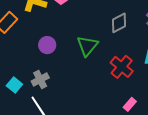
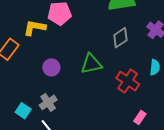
green triangle: (87, 46) -> (91, 64), turned 45

